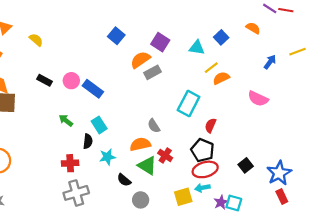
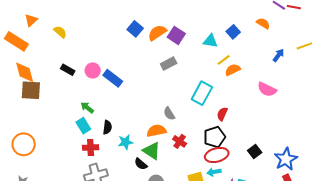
orange semicircle: (140, 60) -> (157, 33), moved
cyan rectangle: (99, 125) -> (83, 126), moved
black pentagon: (203, 150) -> (214, 137), turned 30
green triangle: (147, 166) -> (152, 151), moved

